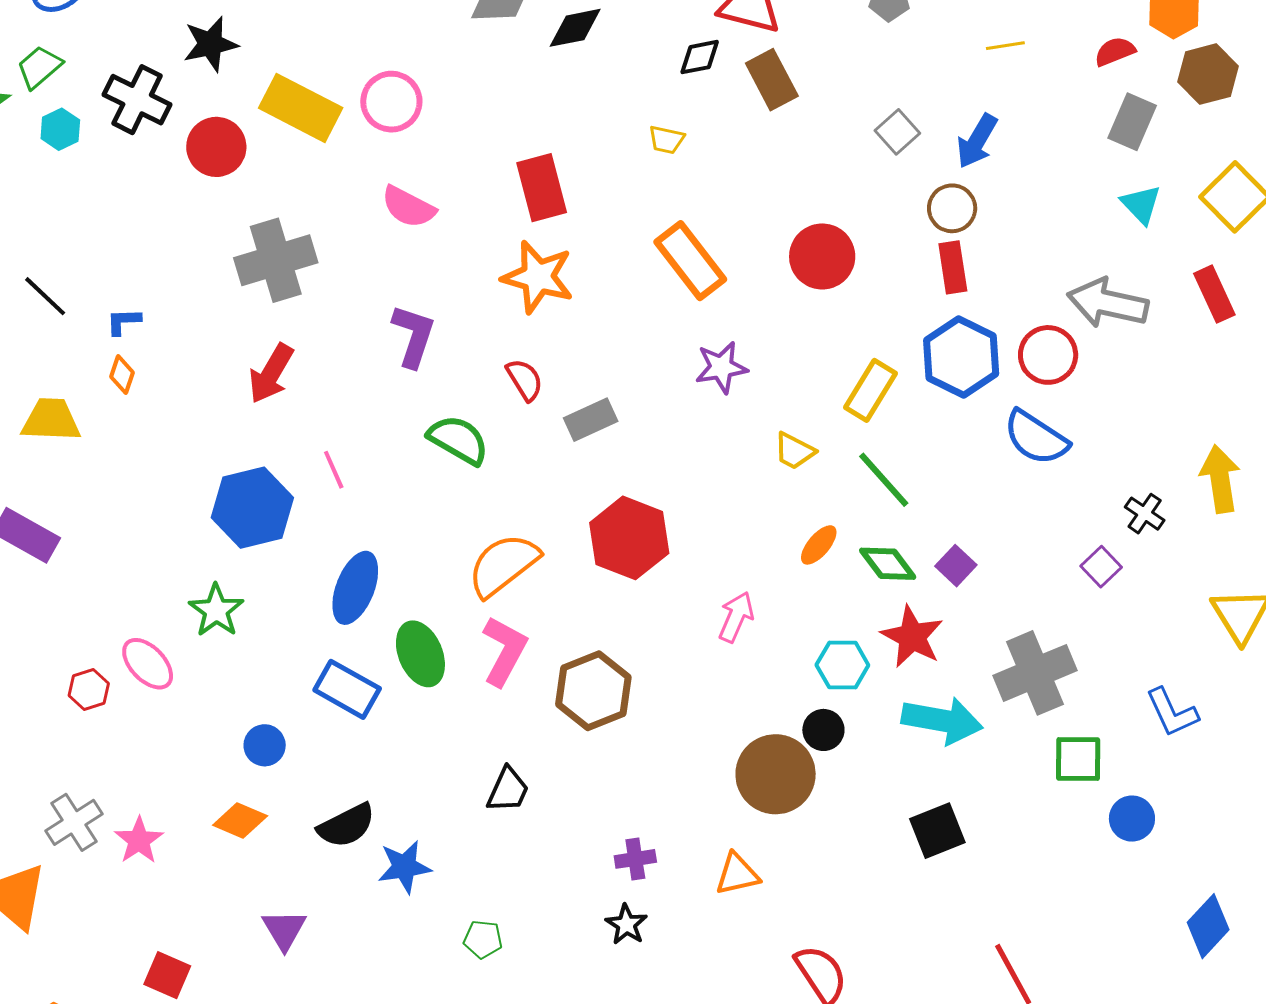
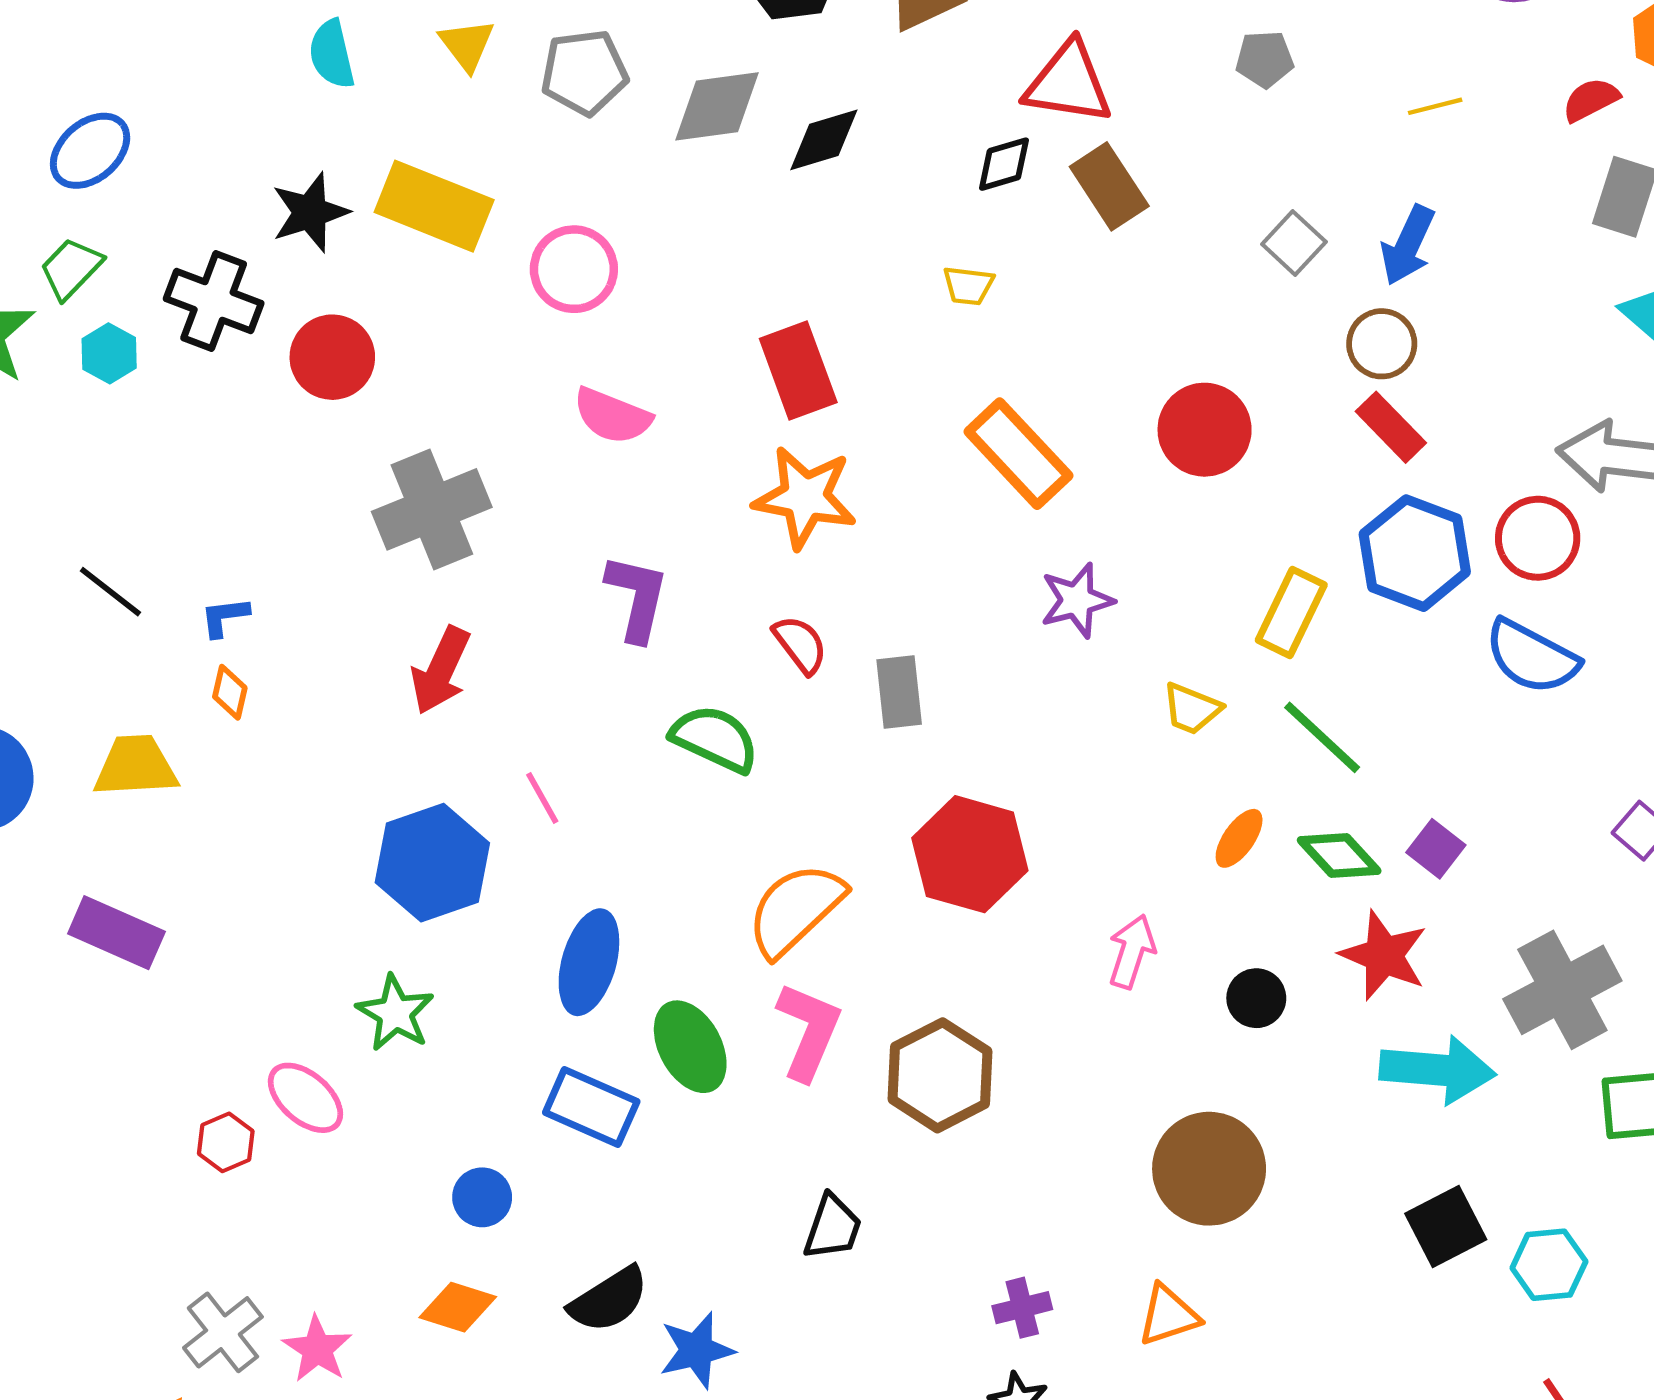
yellow rectangle: (301, 108) -> (434, 206), moved
red rectangle: (953, 267) -> (1391, 427), turned -30
gray rectangle: (591, 420) -> (899, 692), turned -66
cyan hexagon: (842, 665) -> (1549, 1265), moved
black circle: (823, 730) -> (1256, 998), moved

